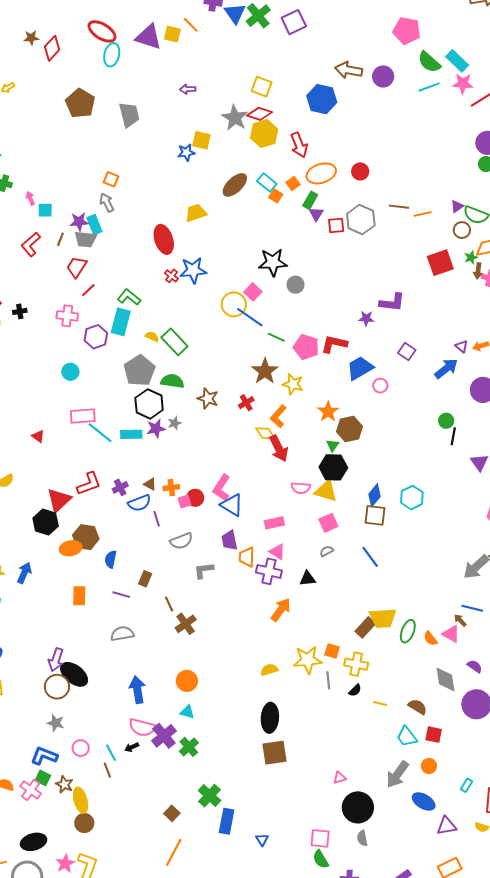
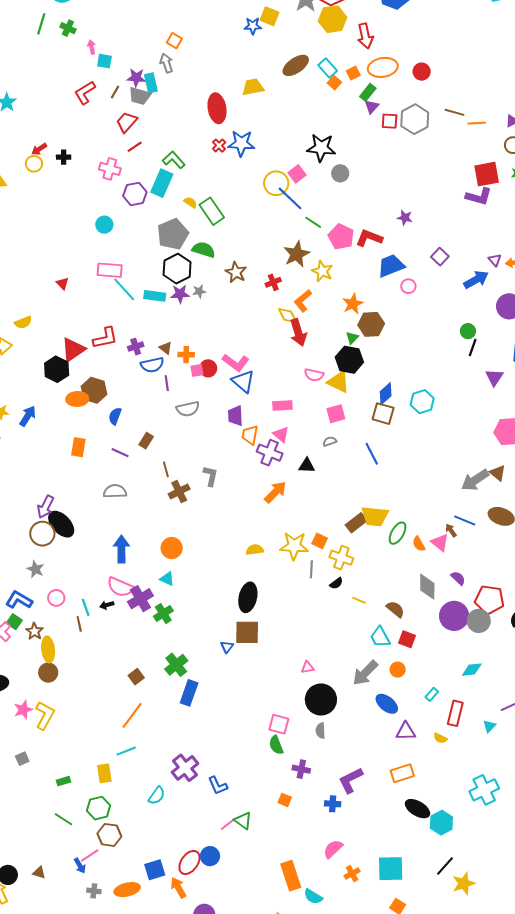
purple L-shape: (392, 302) -> (479, 197), moved
pink L-shape: (222, 488) -> (236, 363), turned -96
gray L-shape: (204, 570) -> (211, 476), moved, turned 100
blue triangle: (262, 840) -> (227, 647), moved

